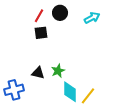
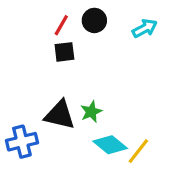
black triangle: (38, 73) -> (60, 115), size x1.5
cyan diamond: (70, 92) -> (110, 145), turned -50

